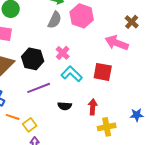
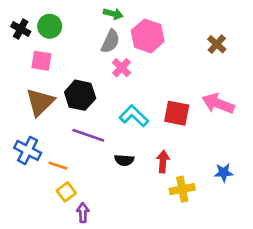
pink arrow: (117, 43) -> (218, 104), moved
pink cross: (63, 53) -> (121, 68), moved
purple line: (39, 88) -> (88, 135), turned 40
orange line: (13, 117) -> (58, 166), moved
yellow square: (30, 125) -> (66, 192), moved

